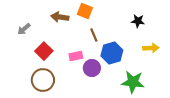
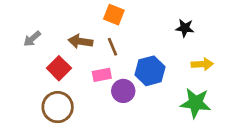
brown arrow: (60, 17) -> (80, 41), moved
brown line: (94, 35) -> (113, 47), moved
green star: (133, 82) -> (196, 103), moved

